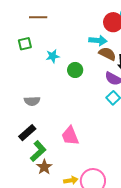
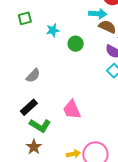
gray semicircle: (32, 101) -> (33, 76), turned -42
green L-shape: (38, 151) -> (40, 125), turned 75
brown star: (44, 167) -> (34, 147), moved

